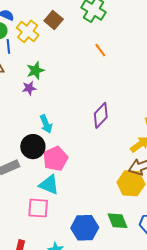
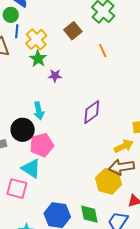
brown square: (54, 20) -> (73, 31), moved
yellow cross: (28, 31) -> (36, 39), moved
green star: (35, 70) -> (38, 59), turned -30
purple star: (29, 88) -> (55, 76), moved

